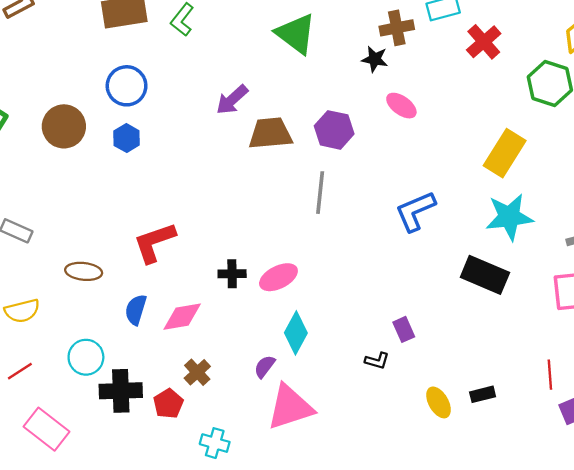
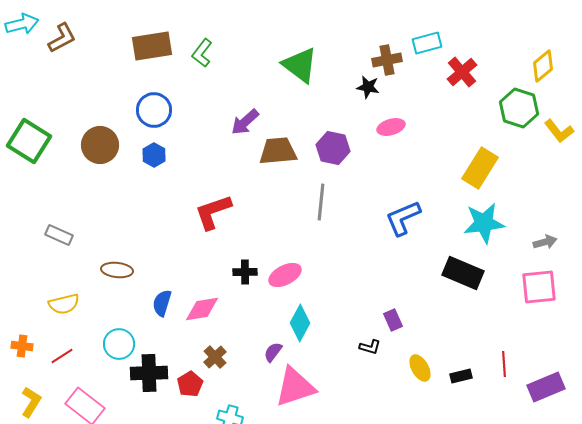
pink ellipse: (401, 106) -> (391, 127), turned -52
red L-shape: (154, 242) -> (213, 212), moved
red line: (550, 375) -> (504, 364), moved
yellow ellipse: (439, 402) -> (420, 368), moved

